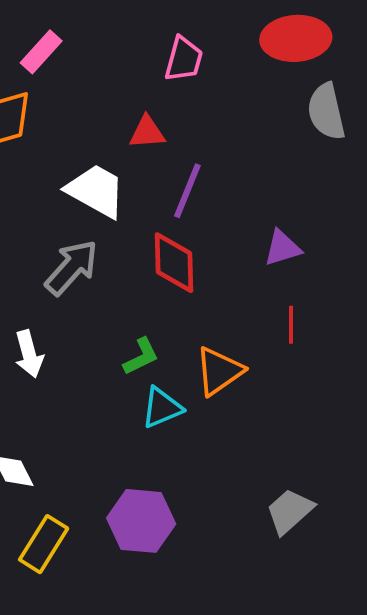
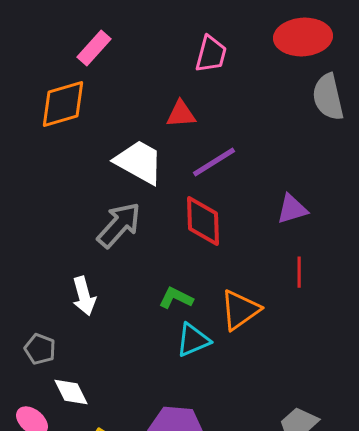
purple line: (187, 191) -> (214, 162), turned 36
green L-shape: (141, 356) -> (176, 298), turned -128

